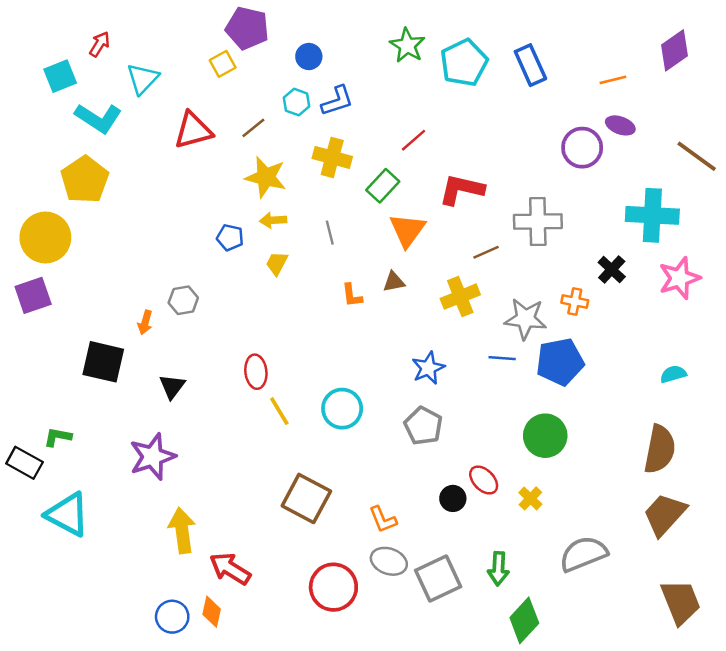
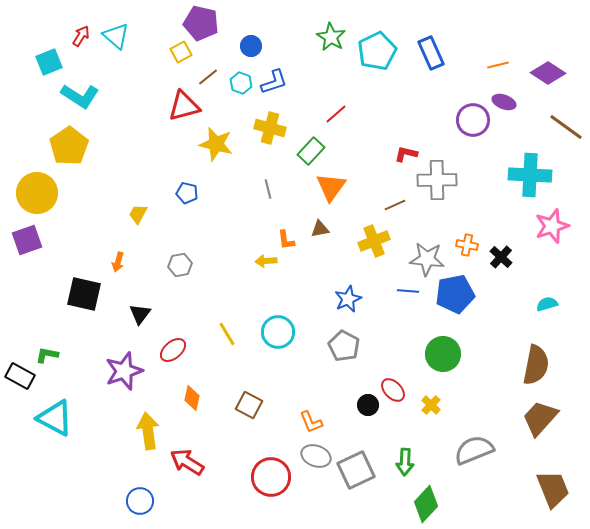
purple diamond: (674, 50) -> (548, 73), moved, turned 68
cyan triangle: (143, 79) -> (116, 36), moved, turned -32
brown line: (253, 128) -> (208, 77), moved
red triangle: (193, 130) -> (184, 106), moved
red L-shape: (461, 189) -> (406, 154), moved, size x0.6
yellow arrow: (273, 220) -> (266, 261), moved
yellow trapezoid: (277, 263) -> (138, 214), moved
black cross: (612, 269) -> (501, 257), moved
gray hexagon: (183, 300) -> (180, 265), moved
red ellipse: (256, 372) -> (173, 350), moved, turned 56
brown square: (306, 498) -> (249, 405), size x0.7
orange diamond: (212, 612) -> (192, 398), moved

